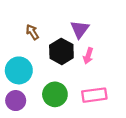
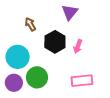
purple triangle: (80, 29) -> (70, 12), moved
green circle: (55, 94) -> (37, 77), moved

